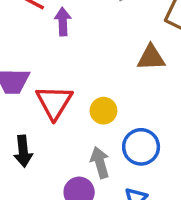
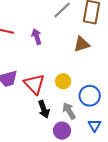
purple arrow: (63, 22) -> (37, 37), moved
black arrow: (23, 151) -> (44, 109), moved

